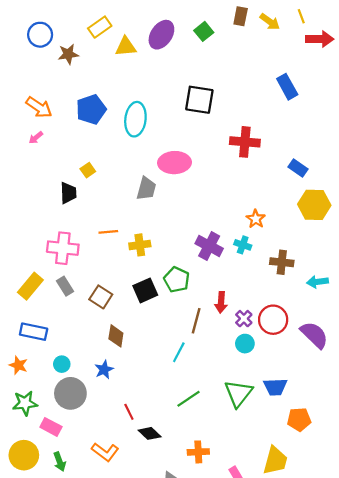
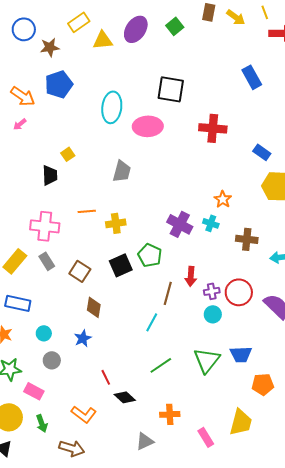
blue pentagon: (91, 109) -> (59, 84), moved
pink ellipse: (174, 163) -> (148, 126), moved
purple cross: (244, 319) -> (212, 291), turned 35
gray circle: (70, 393) -> (52, 360), size x0.6

